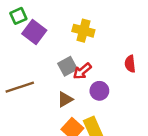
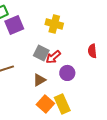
purple square: (34, 32) -> (14, 25), turned 30
gray square: (67, 66) -> (41, 53), turned -35

